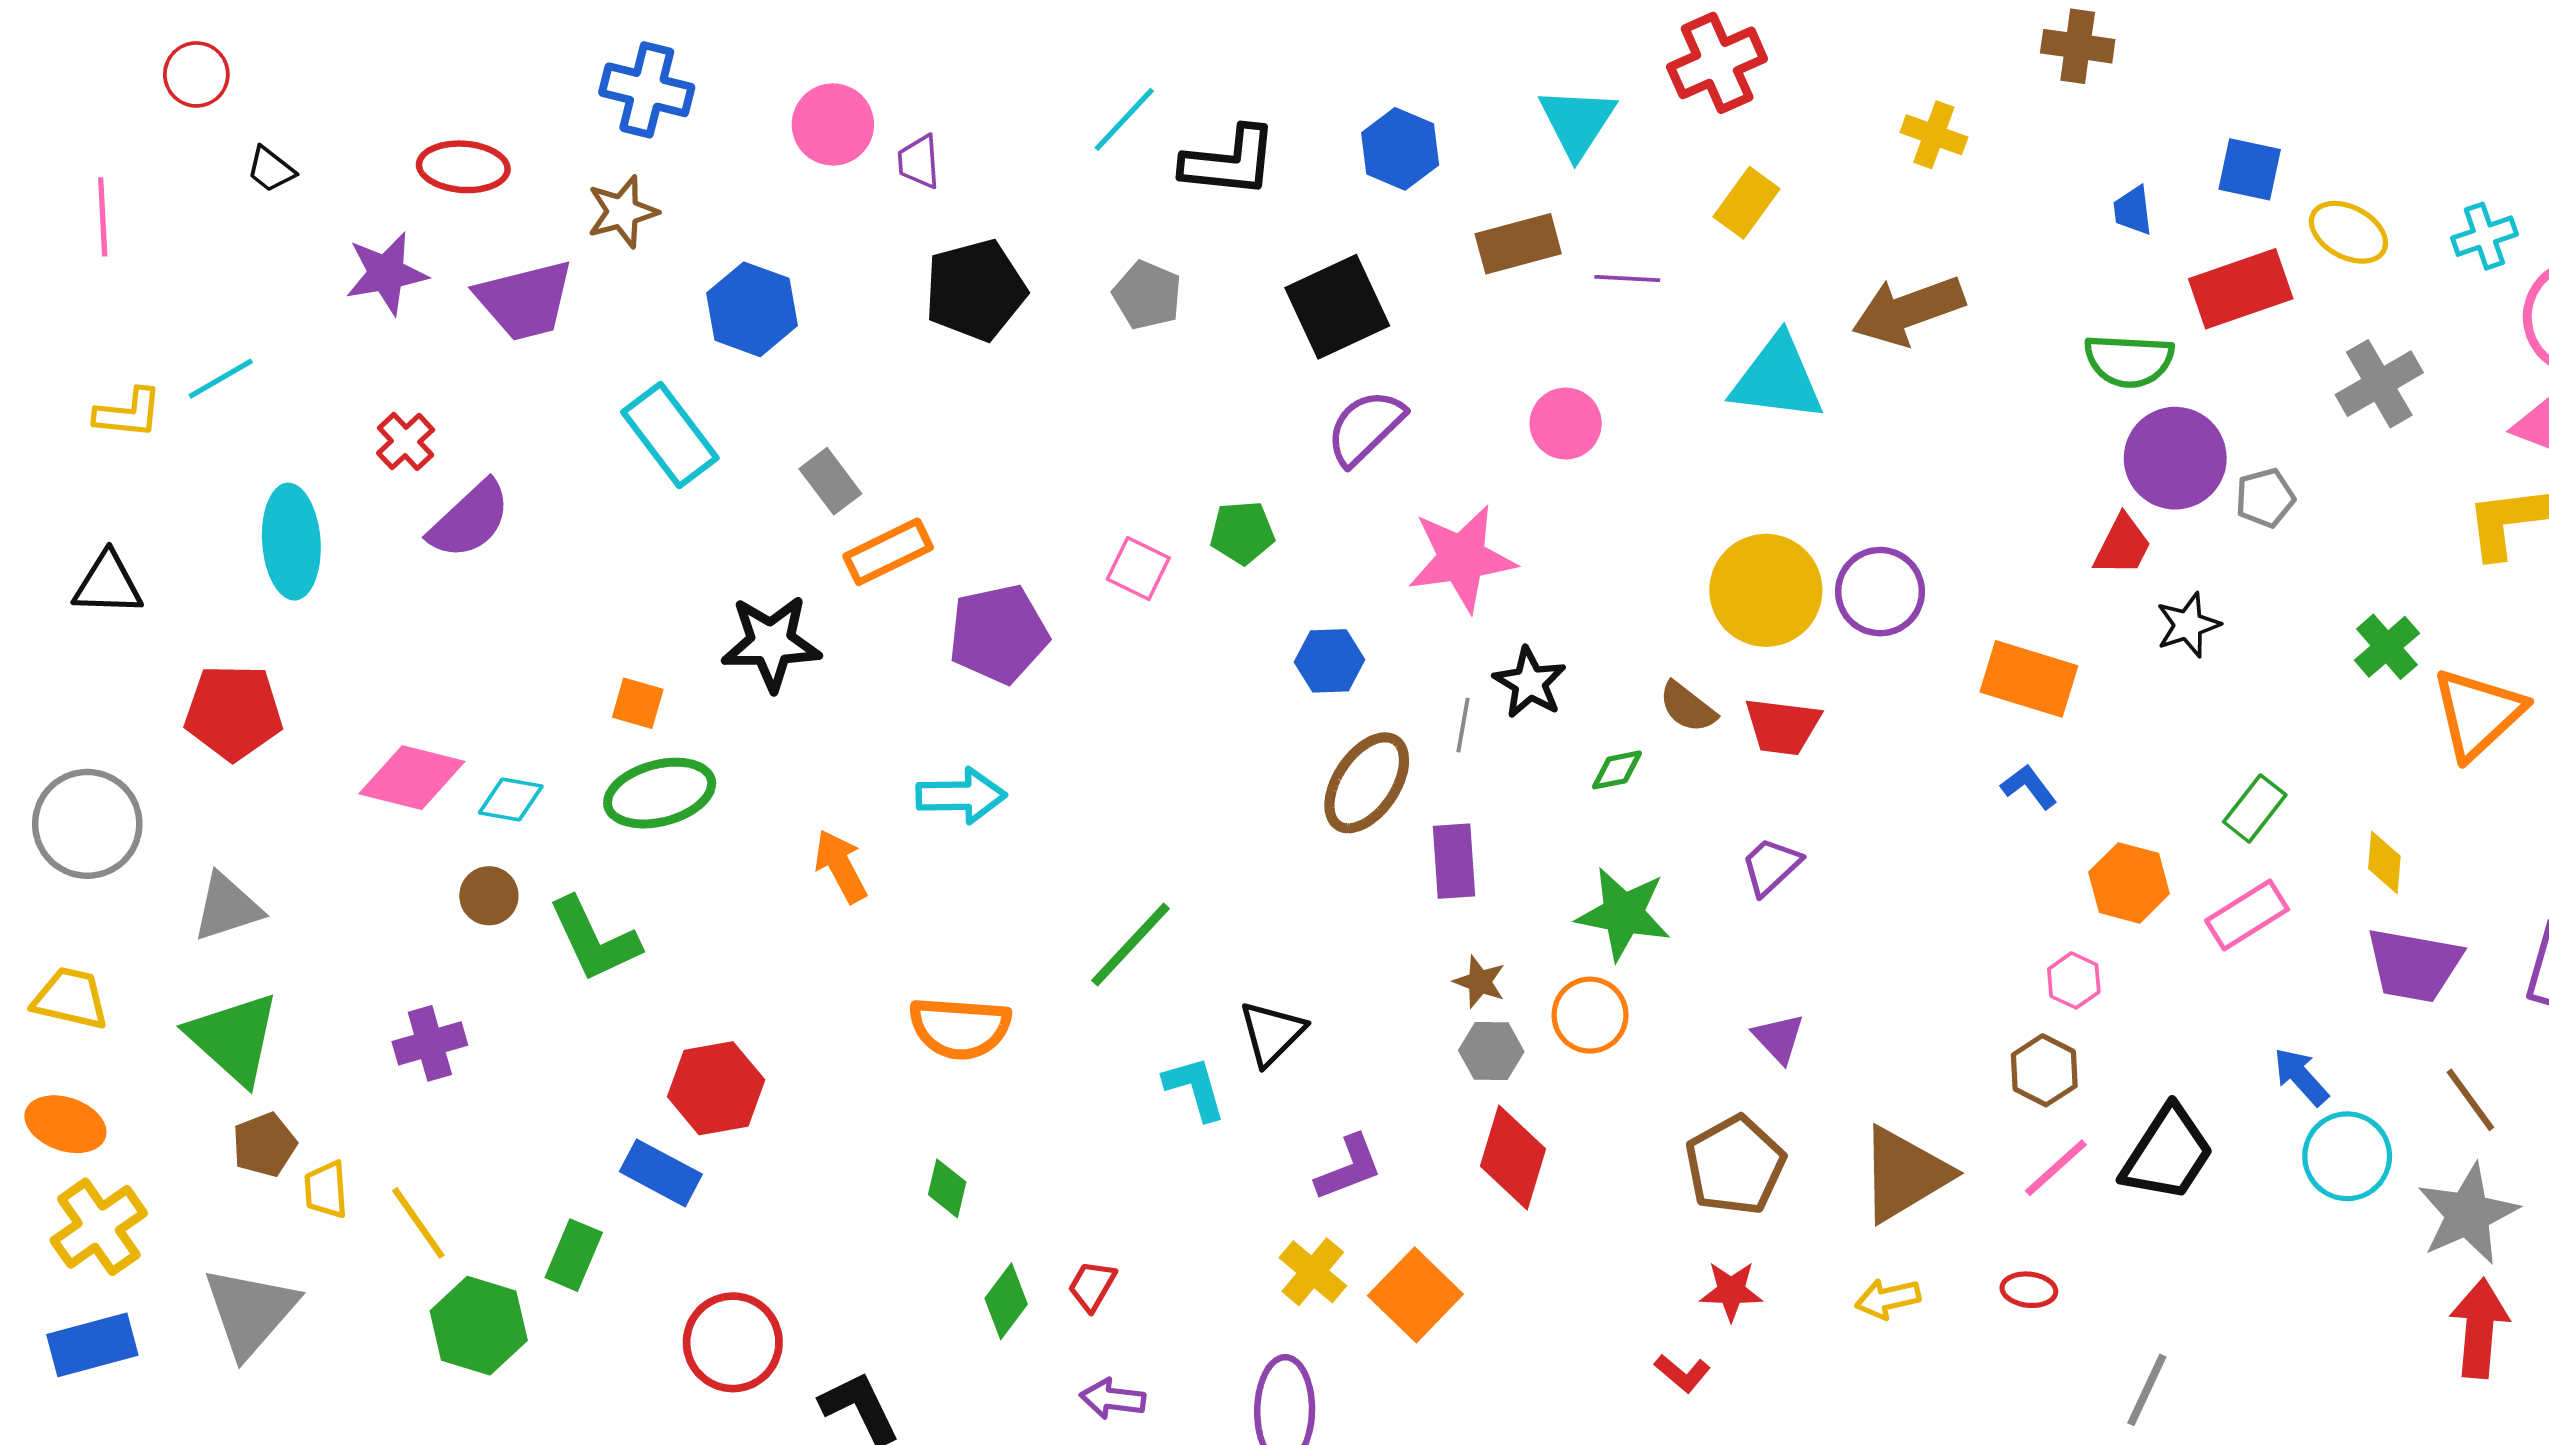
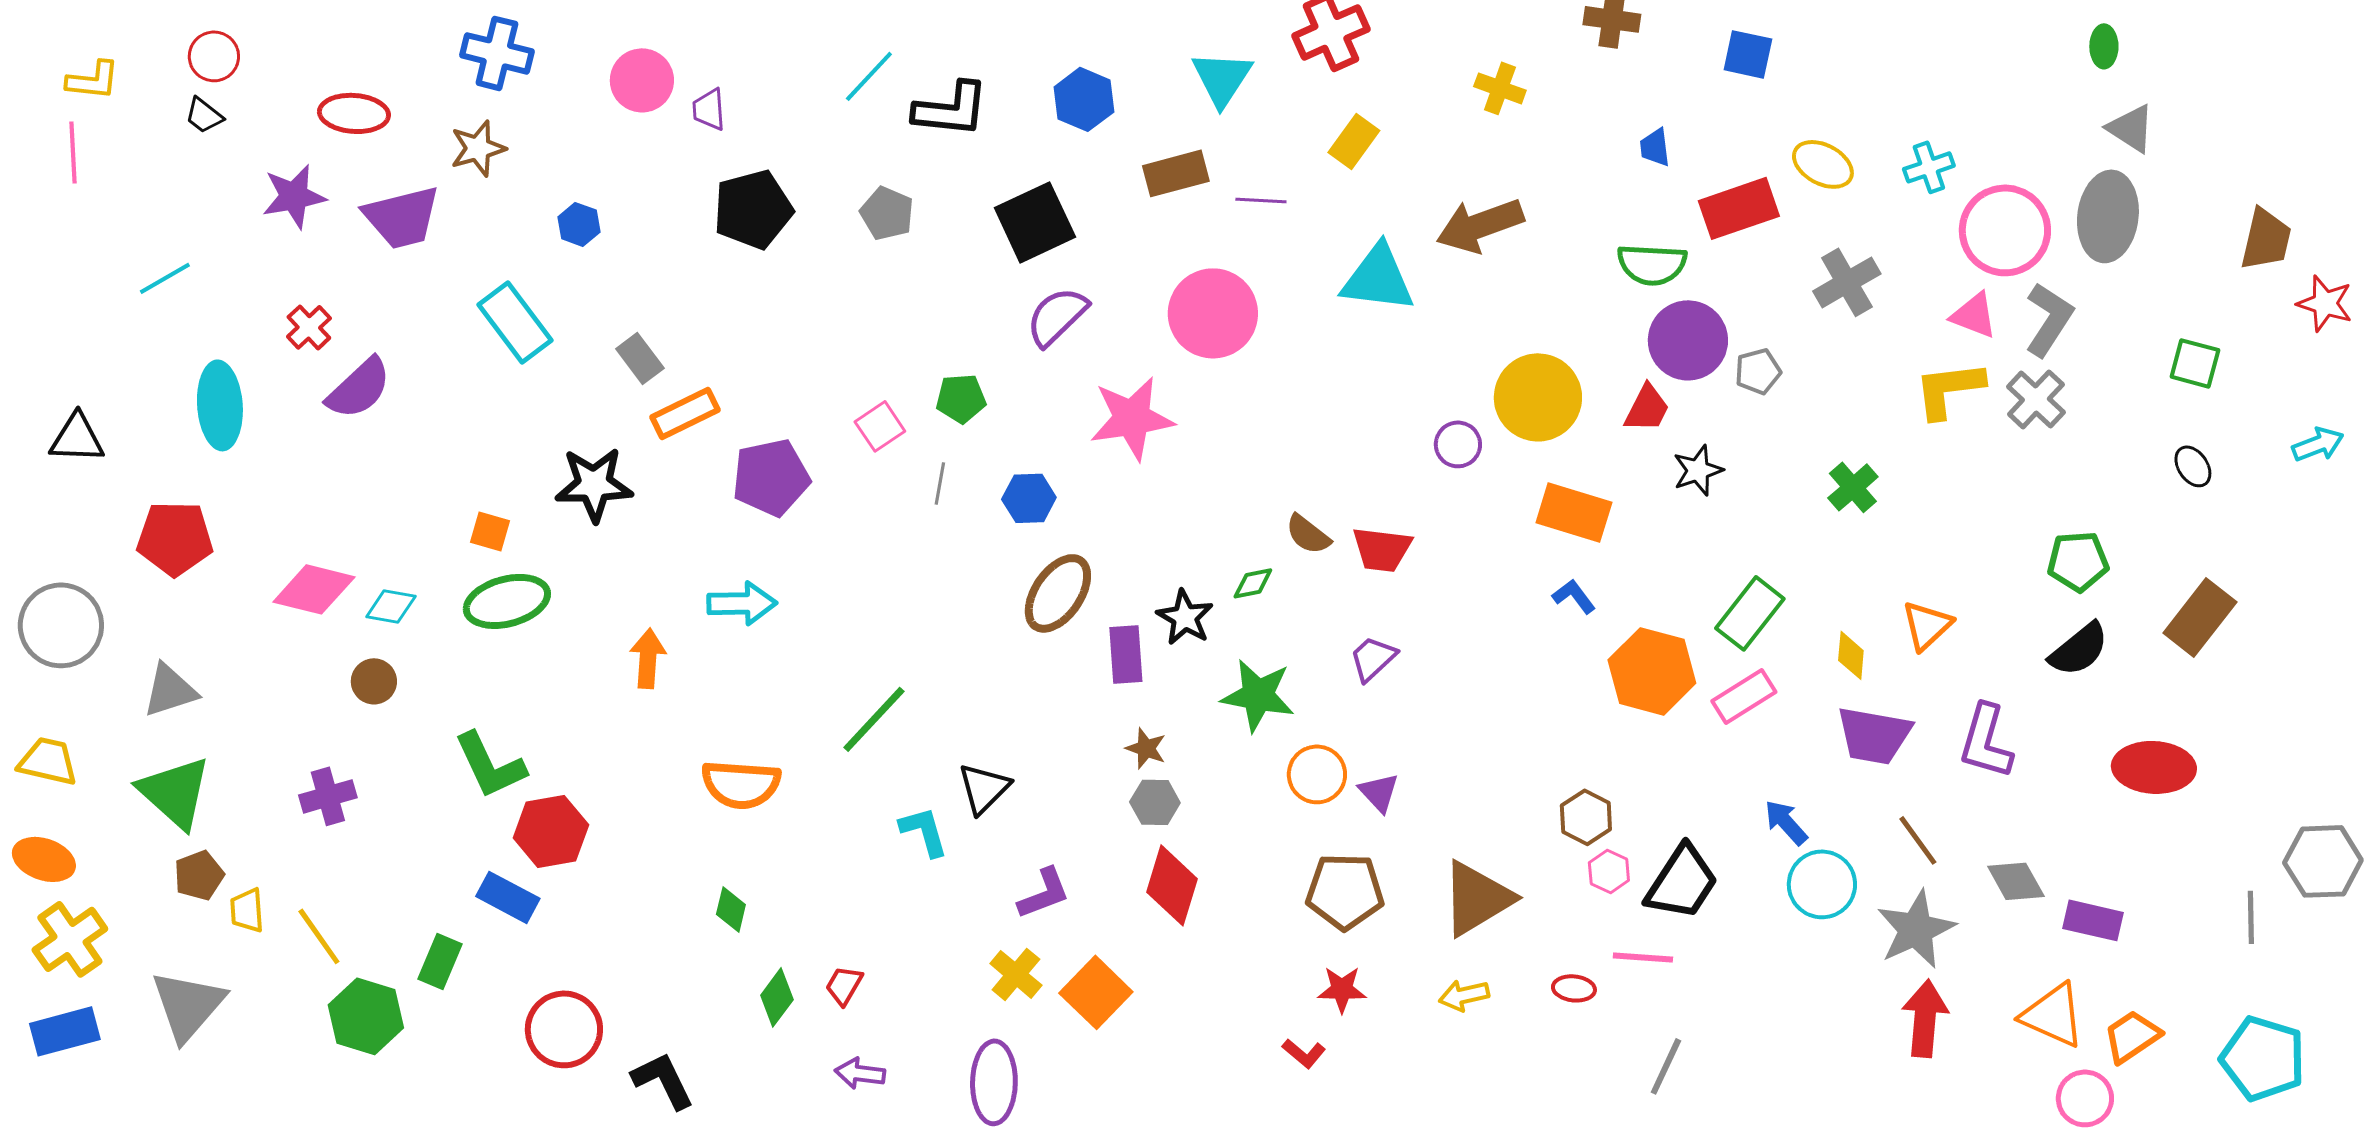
red circle: (196, 74) -> (214, 56), moved
blue square: (2250, 169) -> (1748, 54), moved
blue hexagon: (752, 309) -> (579, 224), size x0.6
yellow L-shape: (128, 413) -> (93, 80), moved
pink circle: (1566, 423) -> (1213, 313), size x1.6
pink square: (1138, 569) -> (880, 426), turned 30
yellow circle: (1766, 590) -> (1538, 397), moved
purple circle: (1880, 592) -> (1458, 444), size x0.7
black star: (1530, 683) -> (1185, 617), moved
orange triangle: (2478, 714) -> (1927, 625), moved, size x0.7
gray line: (1463, 725) -> (940, 483), moved
green rectangle: (2255, 808) -> (1750, 613), size x1.4
orange arrow: (841, 866) -> (648, 658), turned 32
orange hexagon: (2129, 883) -> (1652, 671), size x1.4
green L-shape: (594, 939) -> (490, 765), moved
pink hexagon: (2074, 980) -> (1609, 871), moved
orange circle: (1590, 1015) -> (1317, 774), moved
brown pentagon: (1735, 1165) -> (1345, 891), turned 30
pink line: (2056, 1168) -> (1643, 957), moved, turned 46

